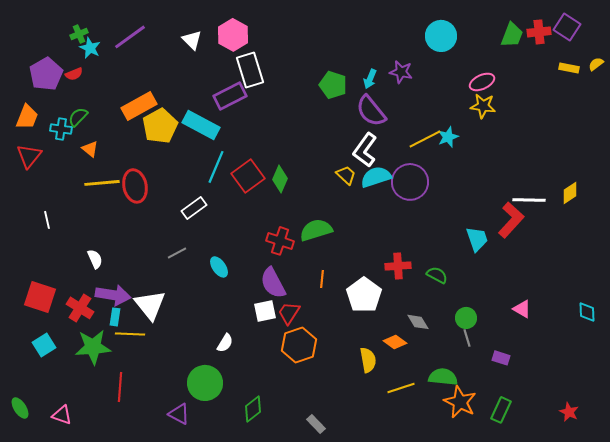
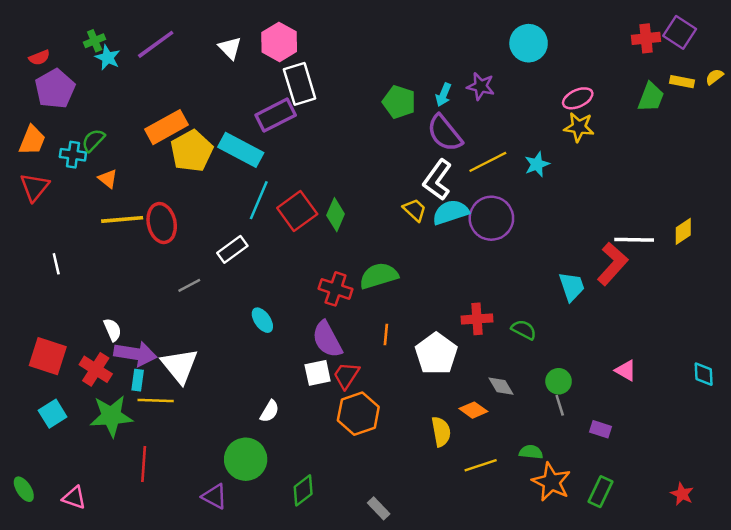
green trapezoid: (512, 35) -> (651, 97), moved
red semicircle: (74, 74) -> (39, 58), moved
yellow line: (425, 139) -> (488, 162), moved
gray line: (177, 253) -> (189, 285), moved
white semicircle: (95, 259) -> (113, 330), moved
green semicircle: (443, 377) -> (531, 452), size x0.7

